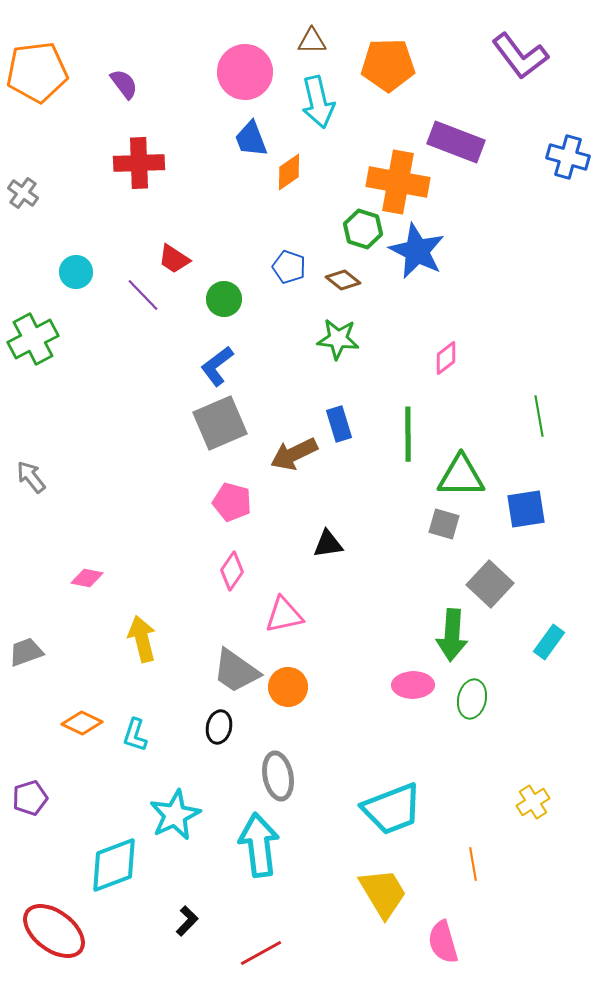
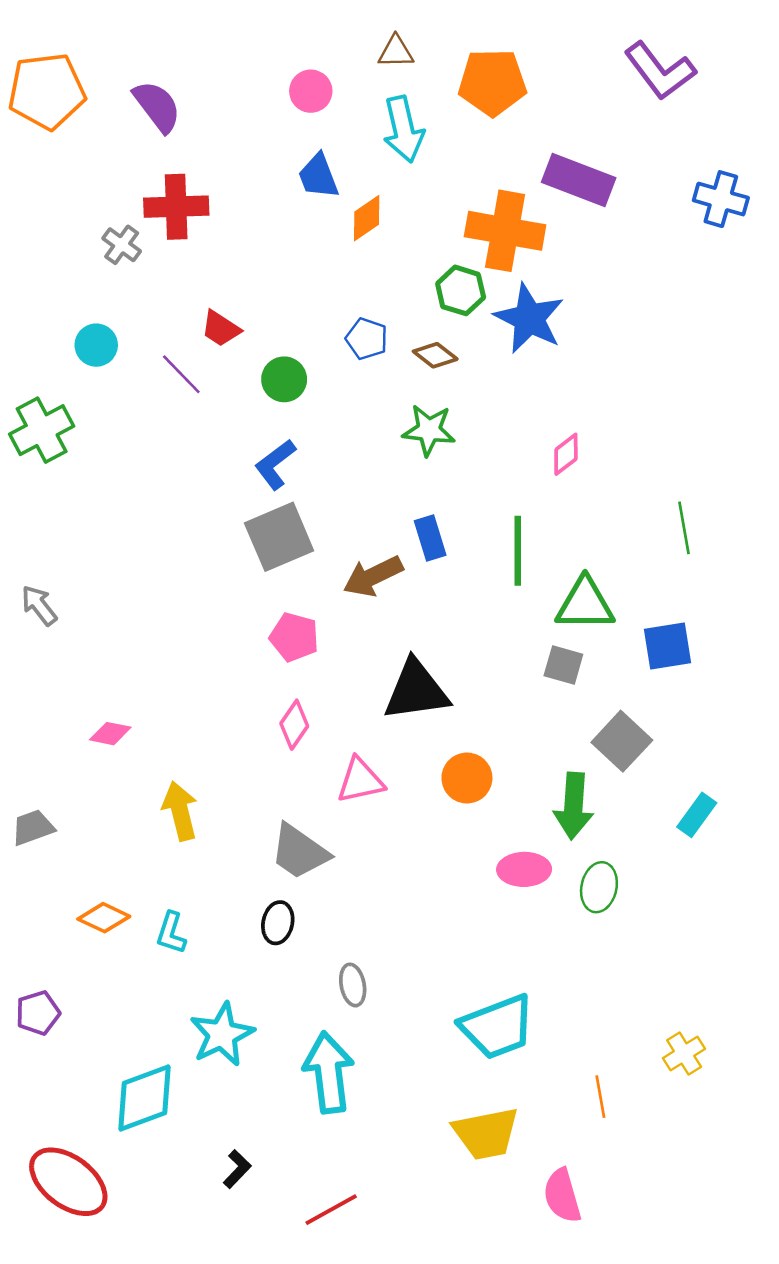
pink circle: (245, 72) -> (311, 91), size x0.6
purple semicircle: (124, 84) -> (157, 106), size x1.4
gray cross: (23, 193) -> (122, 245), moved
black triangle: (328, 544) -> (416, 690), size x1.8
orange circle: (288, 687) -> (467, 778), moved
gray ellipse: (278, 776) -> (353, 985), size x0.7
yellow cross: (533, 802) -> (684, 1054), moved
yellow trapezoid: (383, 893) -> (486, 1133), turned 110

